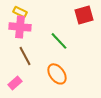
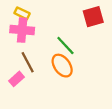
orange ellipse: (57, 74) -> (62, 66), moved
pink rectangle: (15, 83) -> (17, 79), moved

